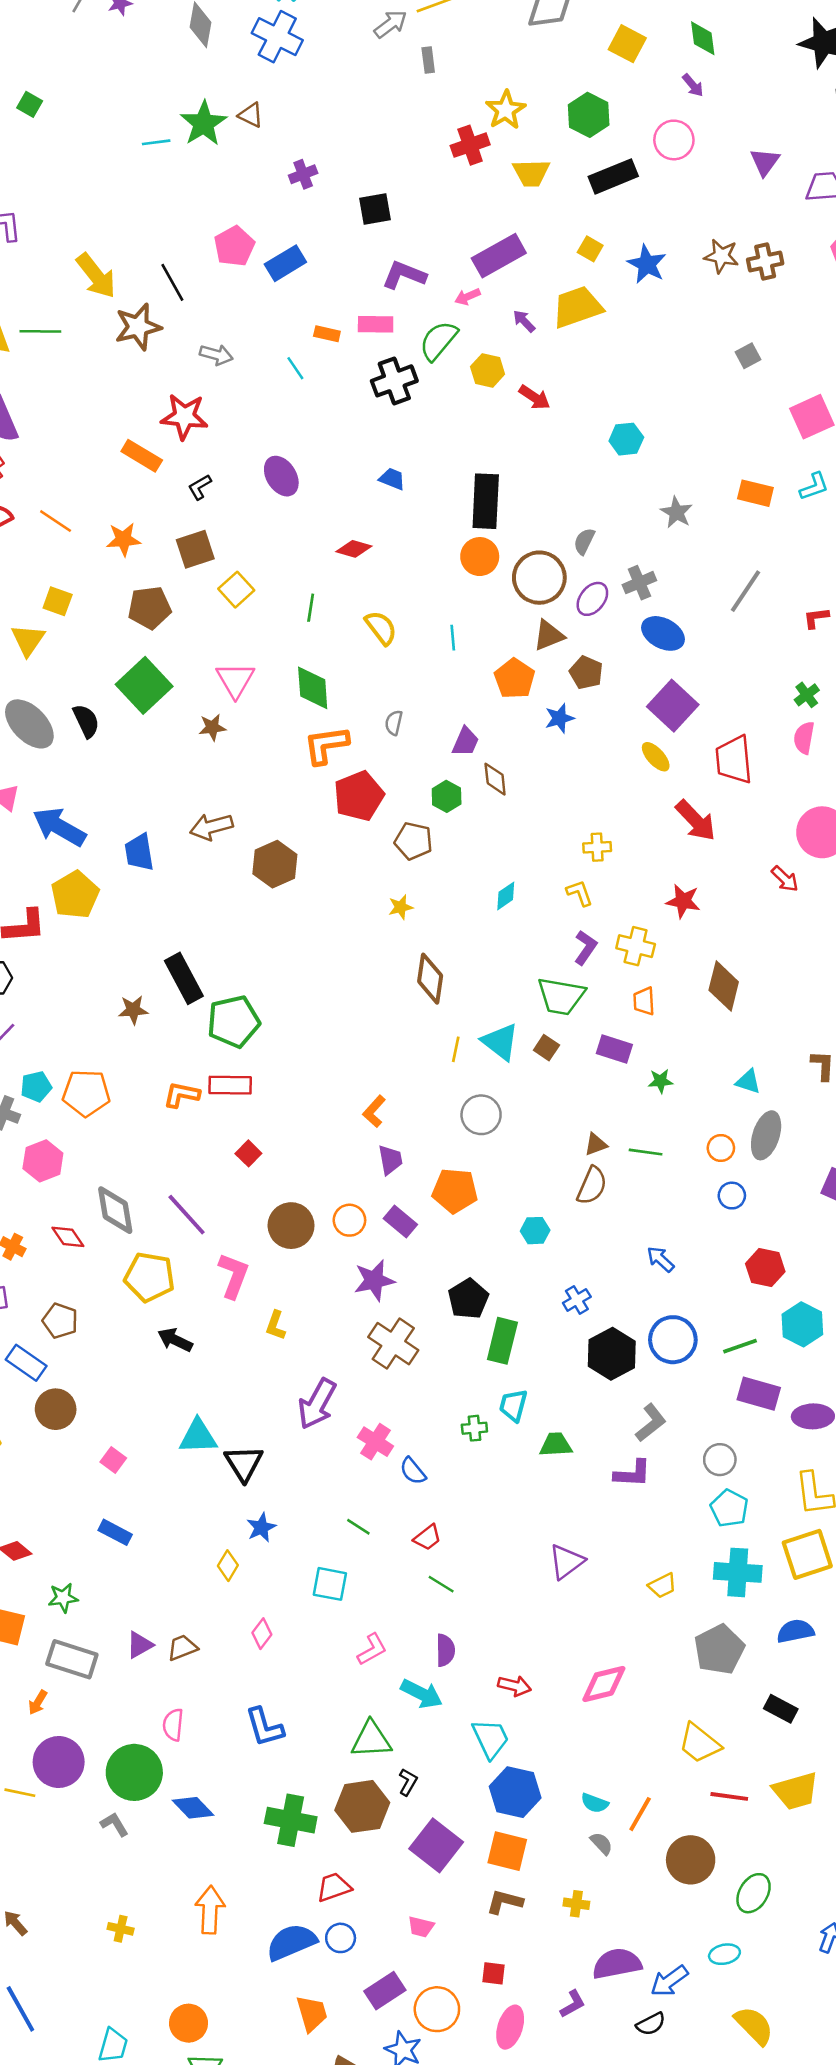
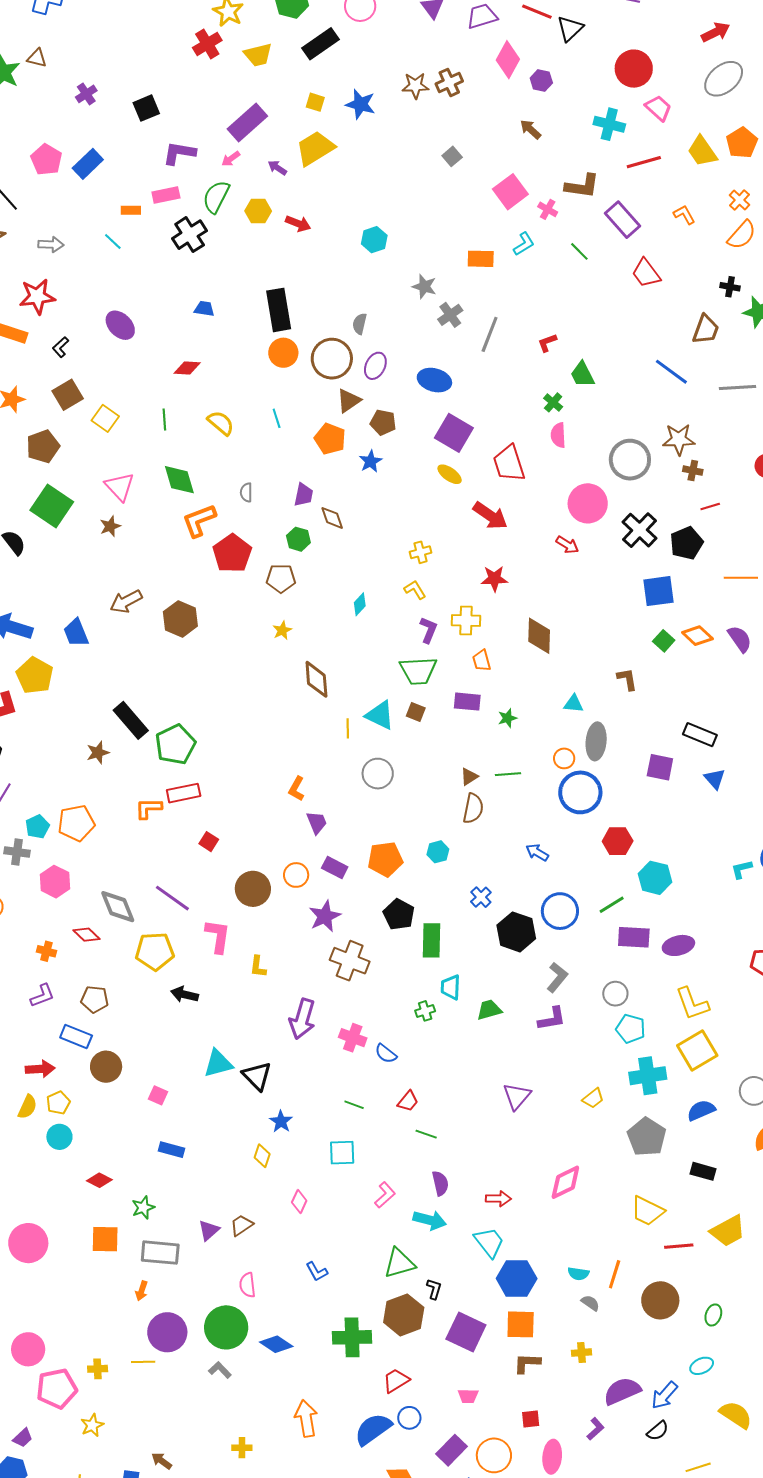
gray cross: (639, 583) -> (450, 315), moved
orange pentagon: (455, 1191) -> (385, 859), moved
blue circle: (732, 1196) -> (580, 792), size x2.0
blue L-shape: (264, 1727) -> (317, 1271), size x0.7
green ellipse: (754, 1893) -> (713, 1315), size x0.7

